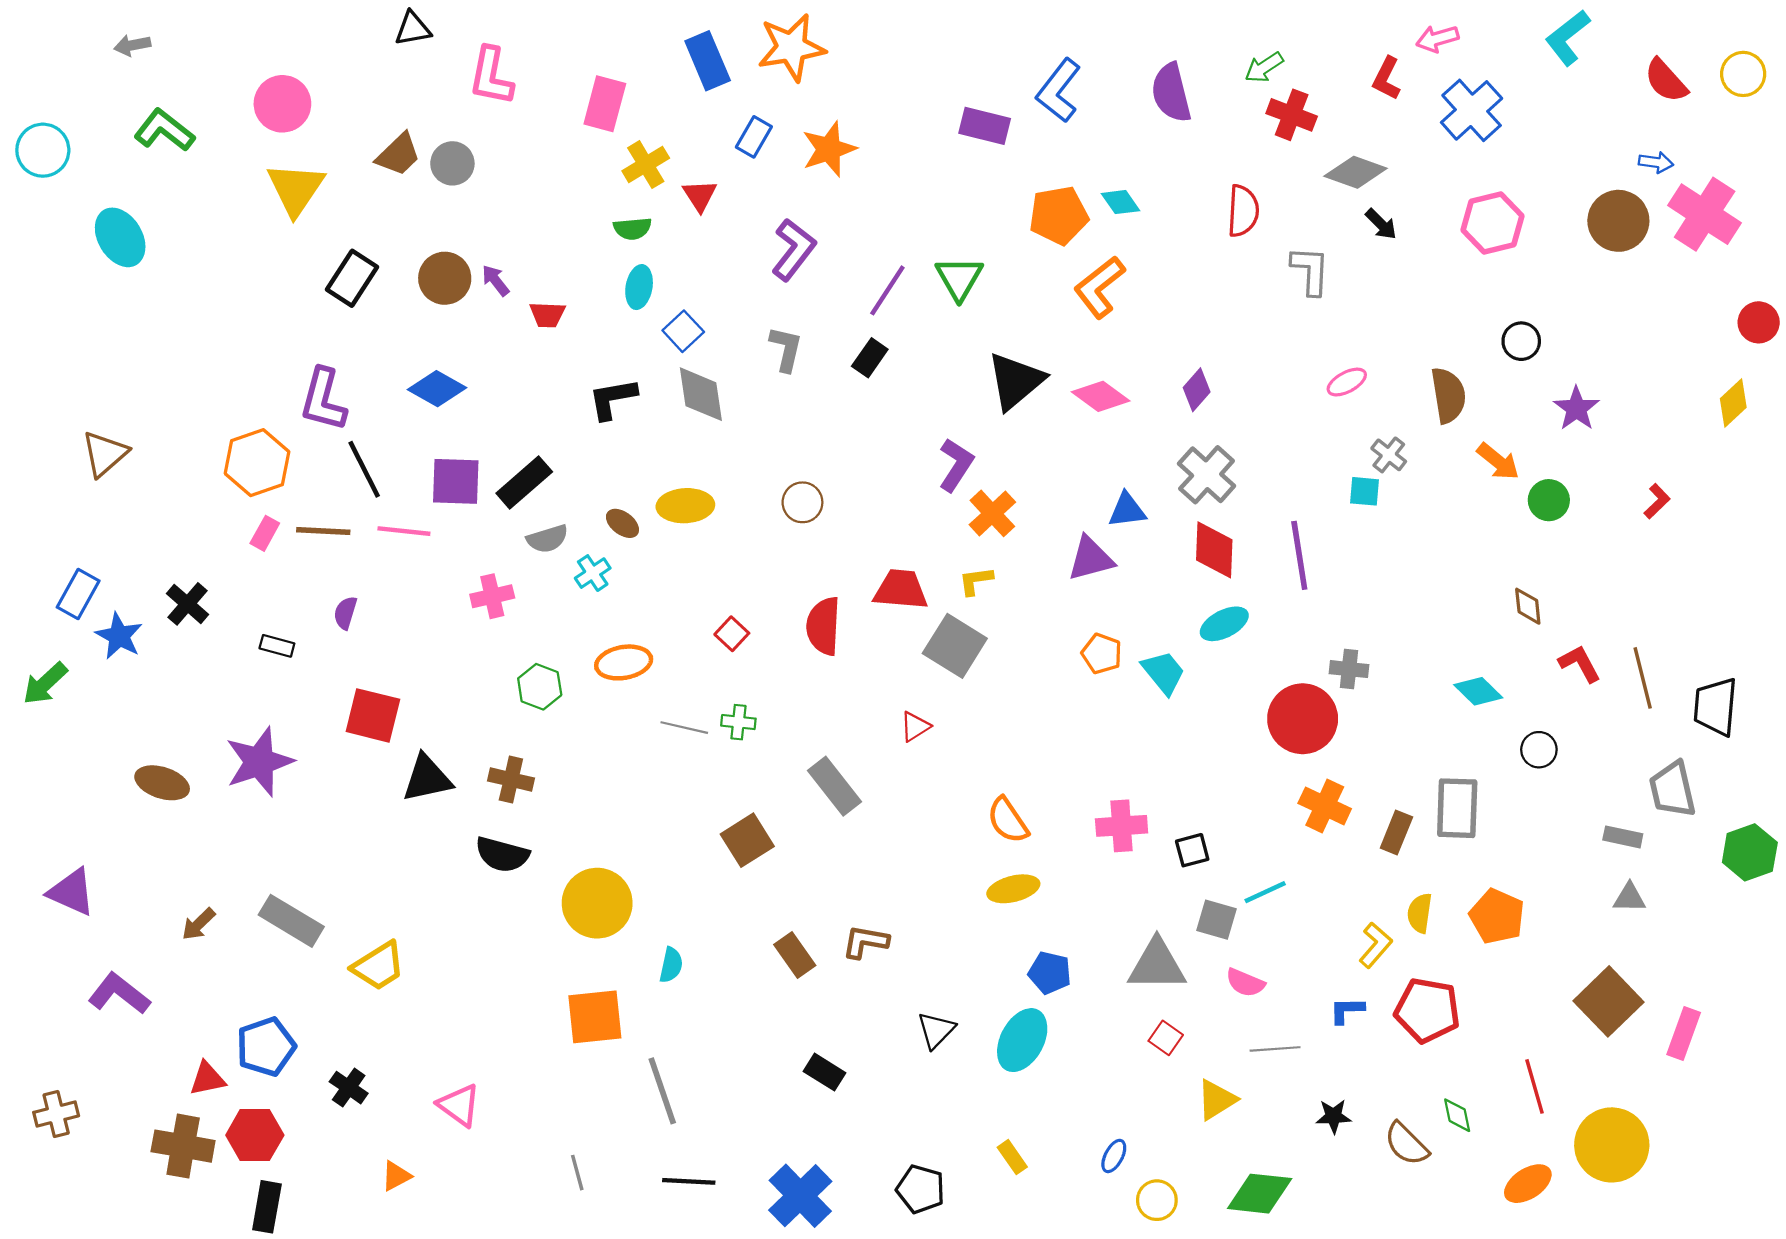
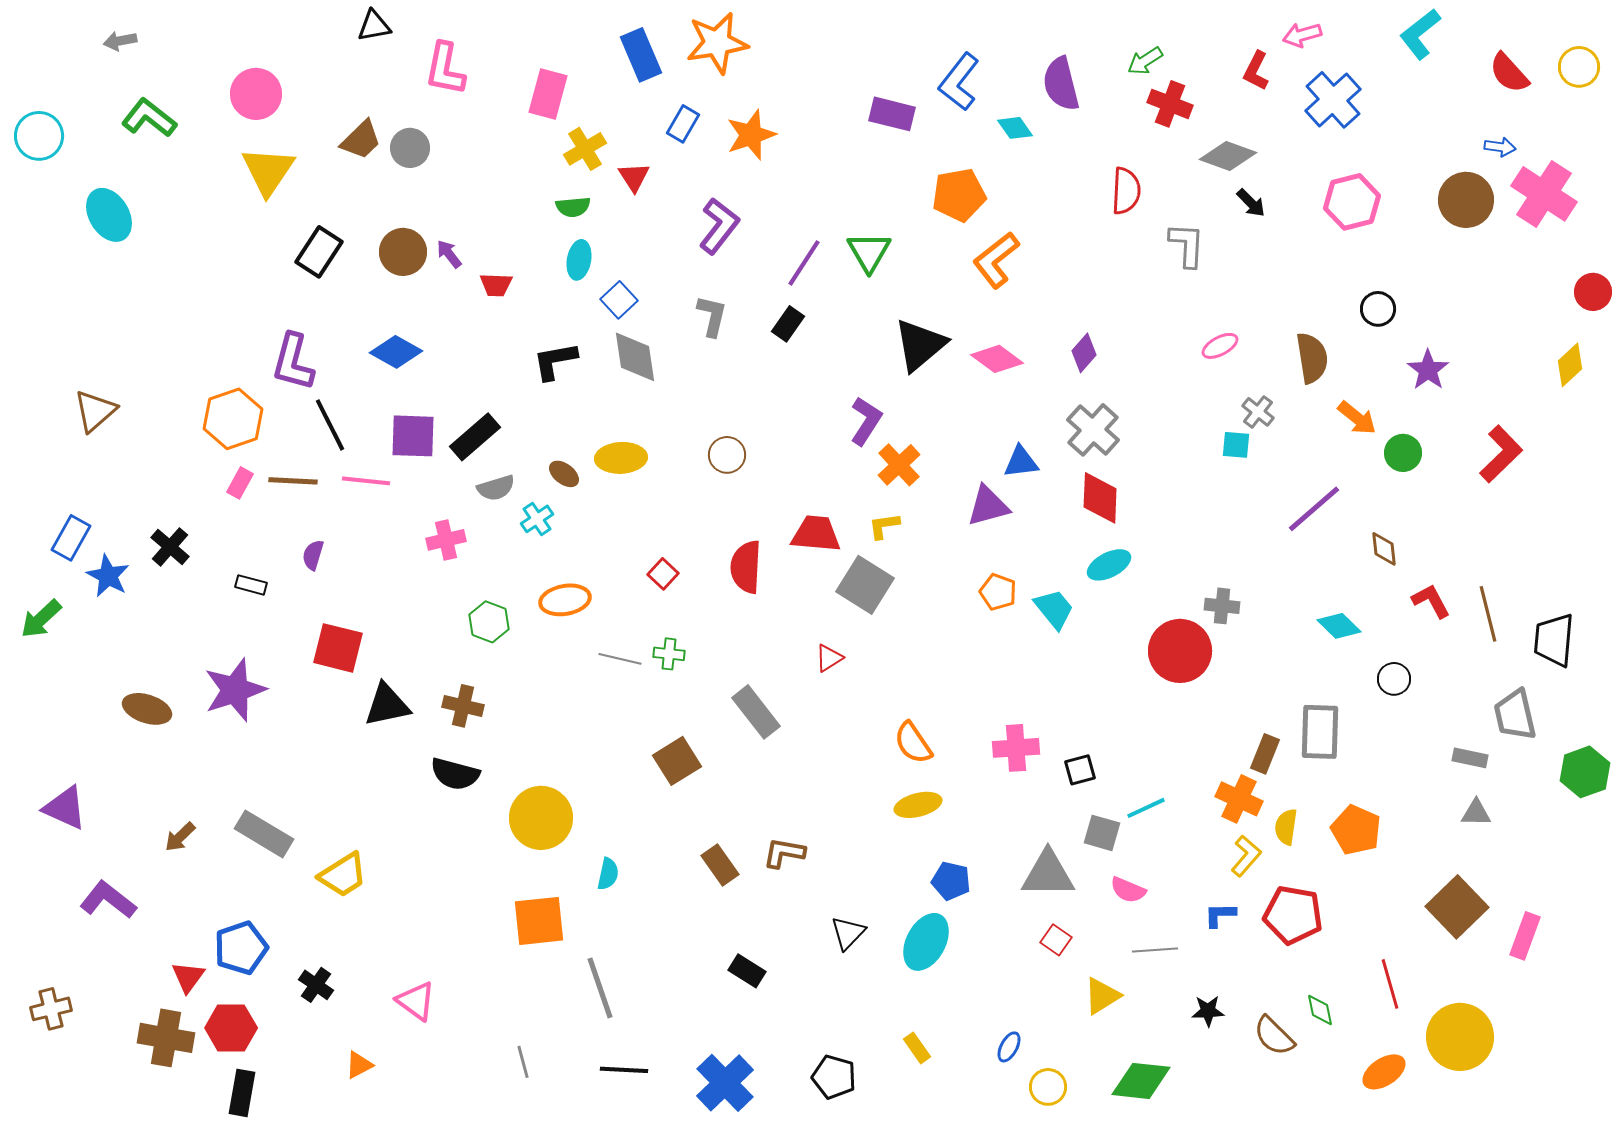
cyan diamond: (1120, 202) -> (1015, 128), moved
red L-shape: (1657, 501) -> (1501, 454), size x1.8
purple line: (1299, 555) -> (1314, 509), moved, turned 58
orange cross: (1325, 806) -> (1239, 799), moved
red triangle: (207, 1079) -> (188, 977), turned -42

